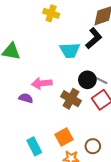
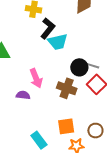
black L-shape: (94, 38) -> (48, 28), moved
pink arrow: (42, 83) -> (36, 78), turned -96
orange square: (64, 137) -> (66, 126), turned 30

